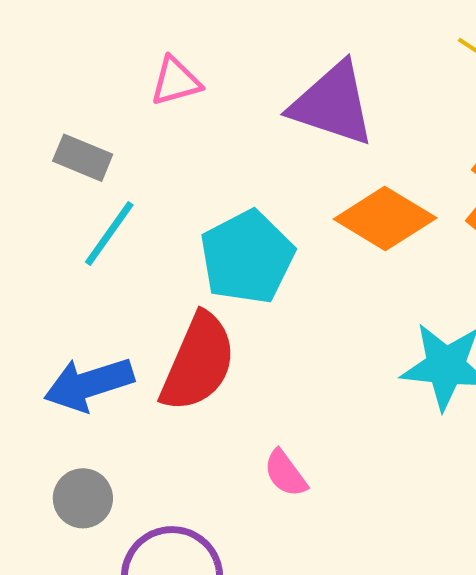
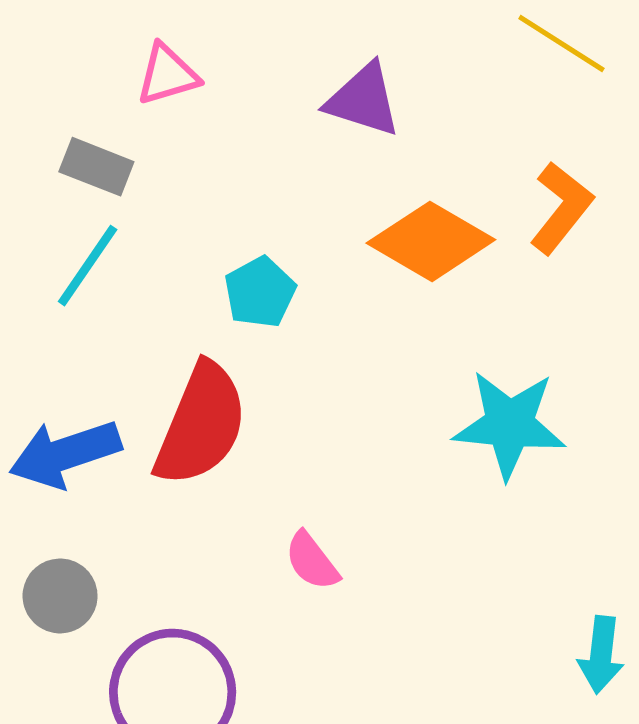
purple triangle: (333, 104) -> (363, 100), size x0.7
gray rectangle: (83, 158) -> (96, 167), moved
cyan pentagon: (247, 257) -> (260, 292), size x0.6

